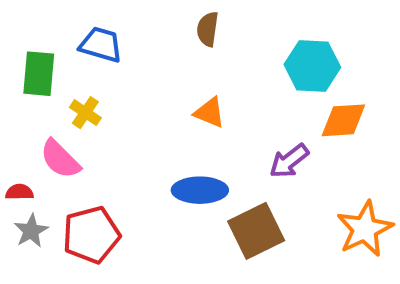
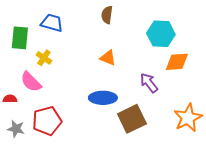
purple arrow: (289, 161) -> (149, 83), turned 90
gray star: (31, 231) -> (16, 129), moved, turned -30

